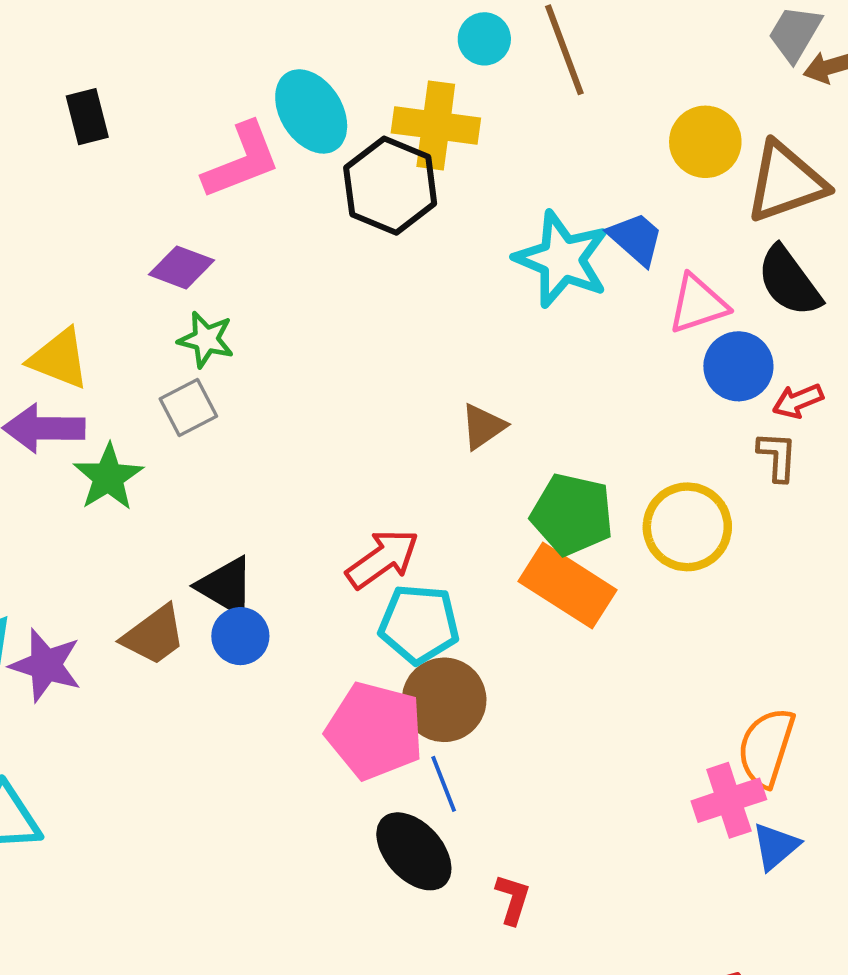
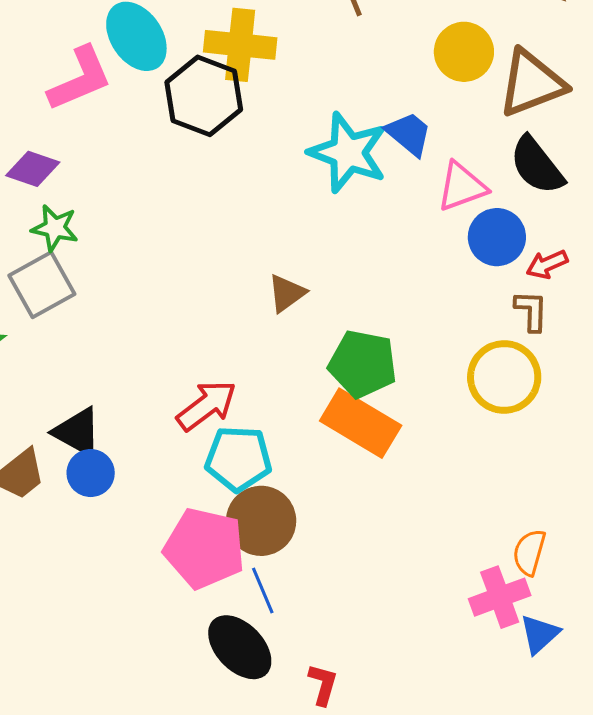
gray square: (188, 408) -> (42, 285), size x1.4
yellow circle: (687, 527) -> (504, 377), moved
orange semicircle: (766, 747) -> (529, 552), size x0.7

